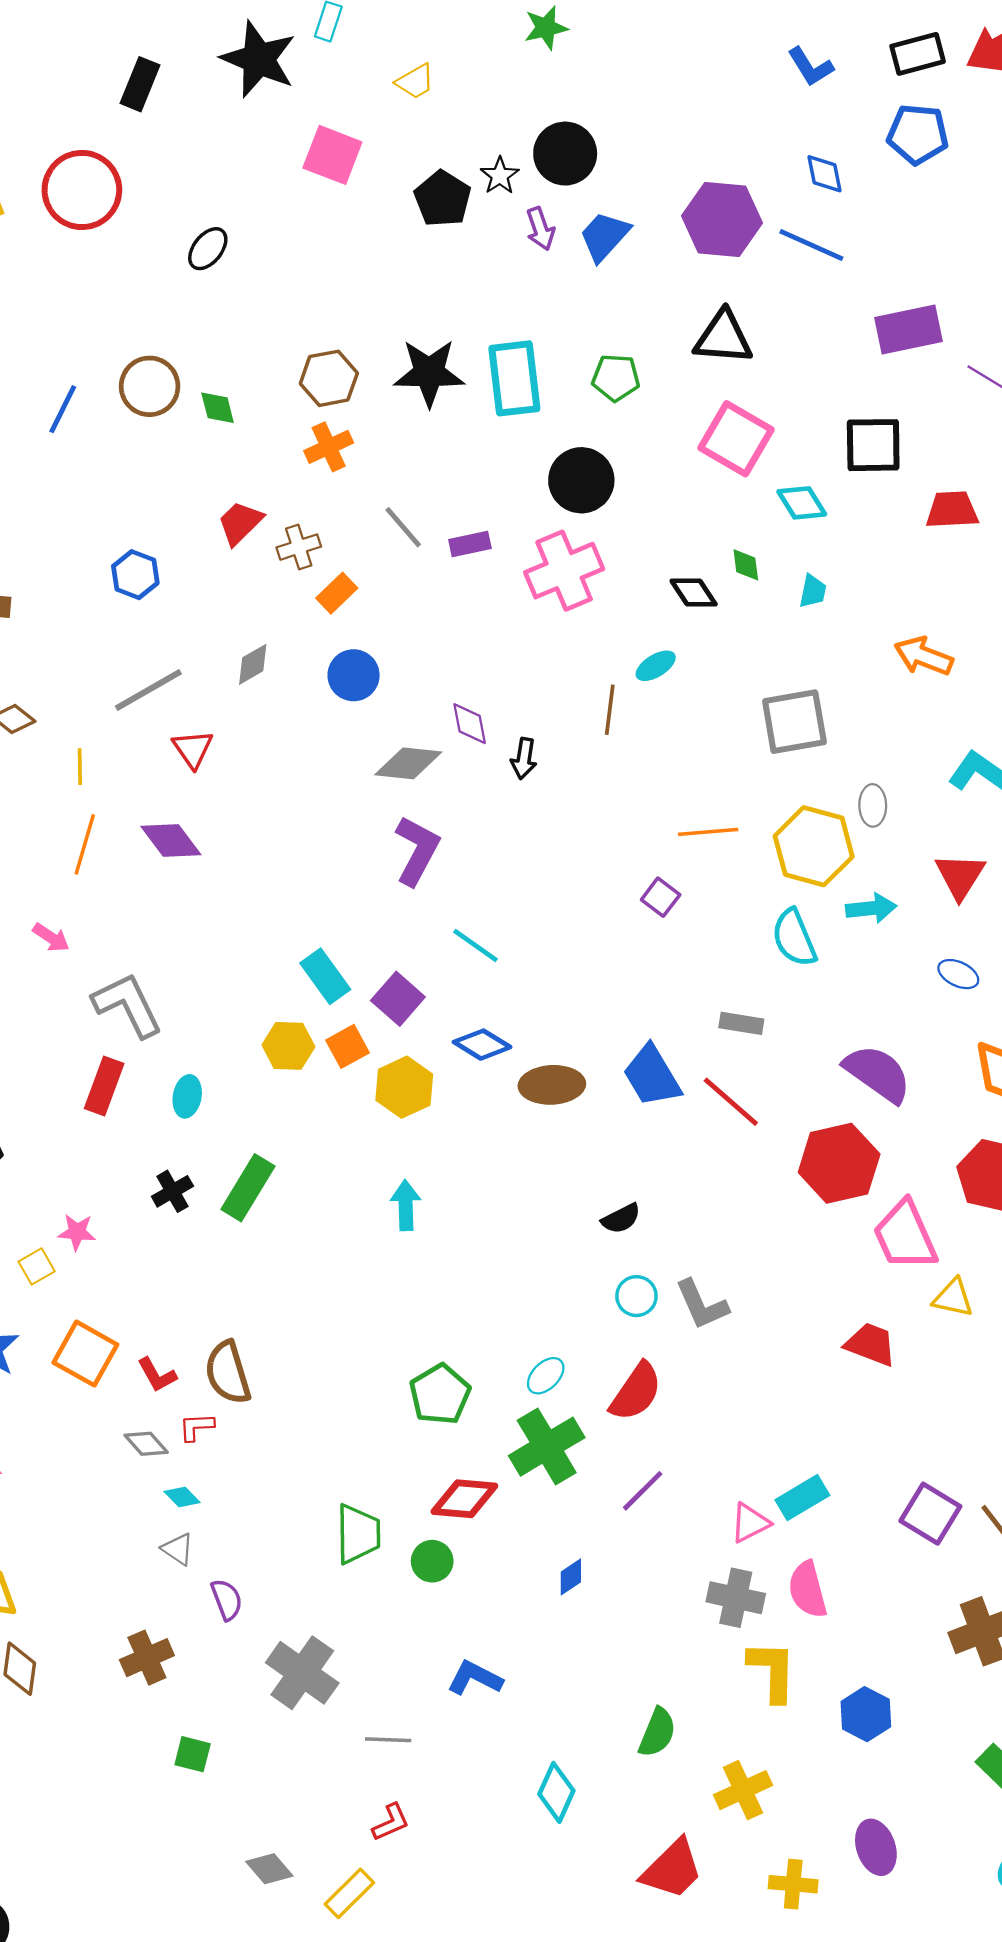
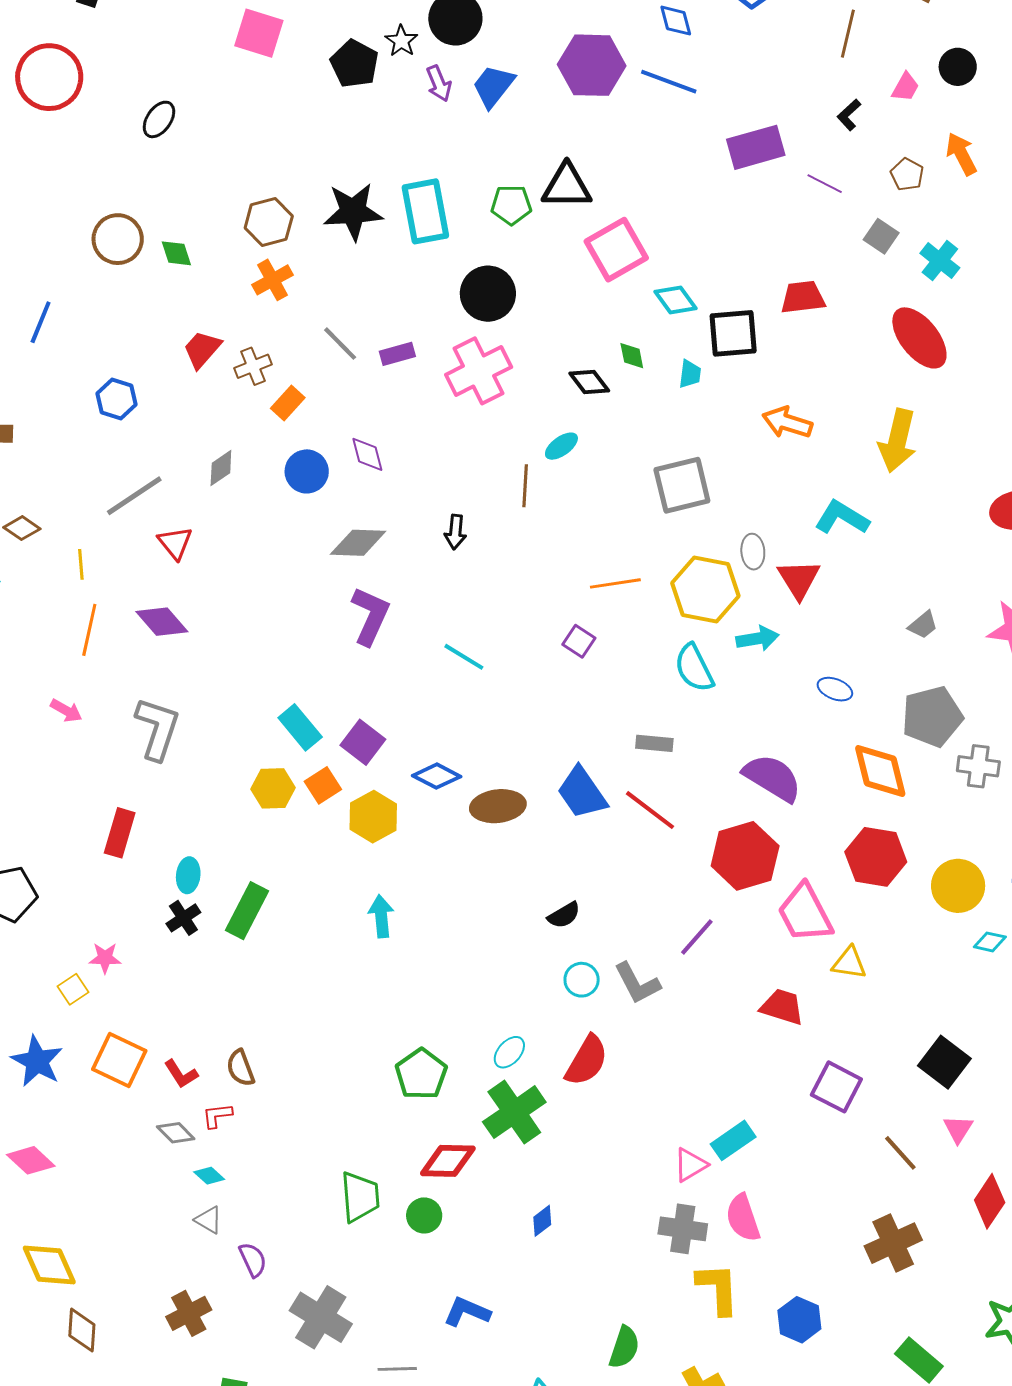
black triangle: (723, 338) -> (567, 186), moved
blue line: (63, 409) -> (41, 322), moved
pink square: (736, 439) -> (616, 250), turned 34
black square: (873, 445) -> (733, 333), moved
purple diamond: (470, 724) -> (367, 454), moved
red triangle: (960, 876) -> (799, 579), moved
cyan line: (475, 946) -> (464, 657), moved
gray L-shape: (128, 1005) -> (157, 729), moved, turned 48
cyan ellipse: (187, 1096) -> (188, 875), moved
brown semicircle: (228, 1373) -> (241, 1068), size x0.7
purple line: (643, 1491) -> (697, 937), moved
purple square: (930, 1514) -> (836, 1087), moved

